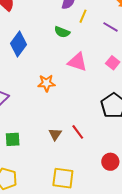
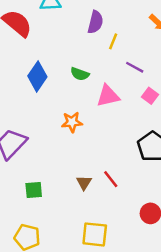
purple line: (111, 27) -> (135, 67), moved
green semicircle: (62, 32) -> (80, 74), moved
pink triangle: (77, 62) -> (108, 96), turned -30

